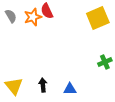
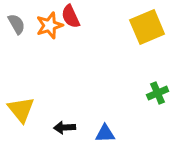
black arrow: (43, 85) -> (65, 128), turned -88
yellow triangle: (14, 86) -> (21, 110), moved

